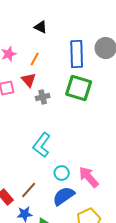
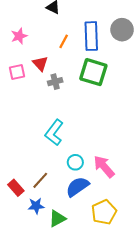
orange line: (35, 59) -> (64, 41), moved

